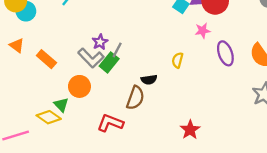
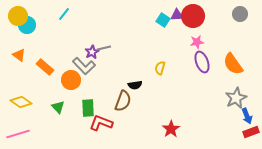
pink star: (203, 31) -> (197, 42), moved
gray line: (117, 50) -> (104, 48), moved, turned 48
green rectangle: (109, 62) -> (88, 108), moved, turned -42
orange circle: (79, 86) -> (71, 80), moved
yellow diamond: (49, 117) -> (21, 102), moved

